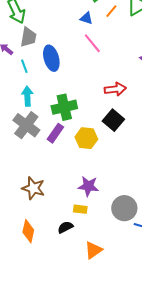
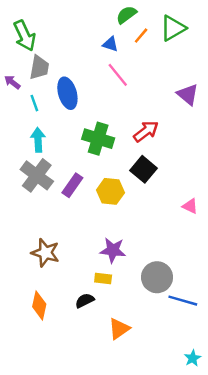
red arrow: (115, 89) -> (146, 131), turned -30
green cross: (64, 107) -> (98, 139), moved, turned 30

